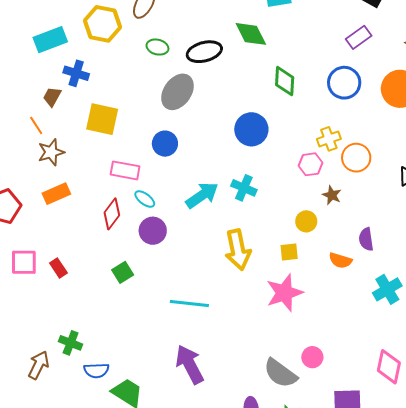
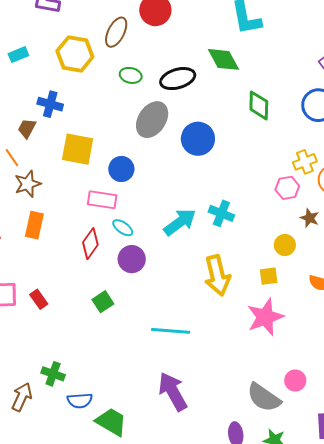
cyan rectangle: (50, 40) -> (18, 55), moved, size x0.6
blue circle: (251, 129) -> (198, 139), moved
blue circle: (165, 144) -> (121, 169), moved
orange rectangle: (56, 194) -> (34, 225), turned -52

